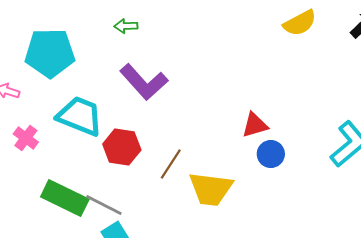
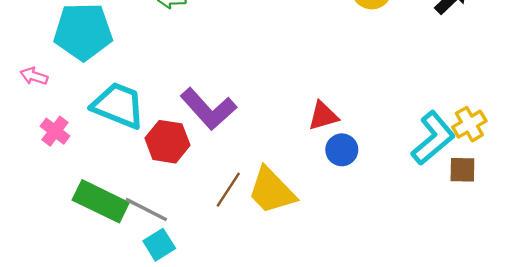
purple L-shape: (144, 82) -> (208, 109), moved
brown line: (171, 164) -> (228, 190), moved
yellow trapezoid: (211, 189) -> (272, 191), turned 39

